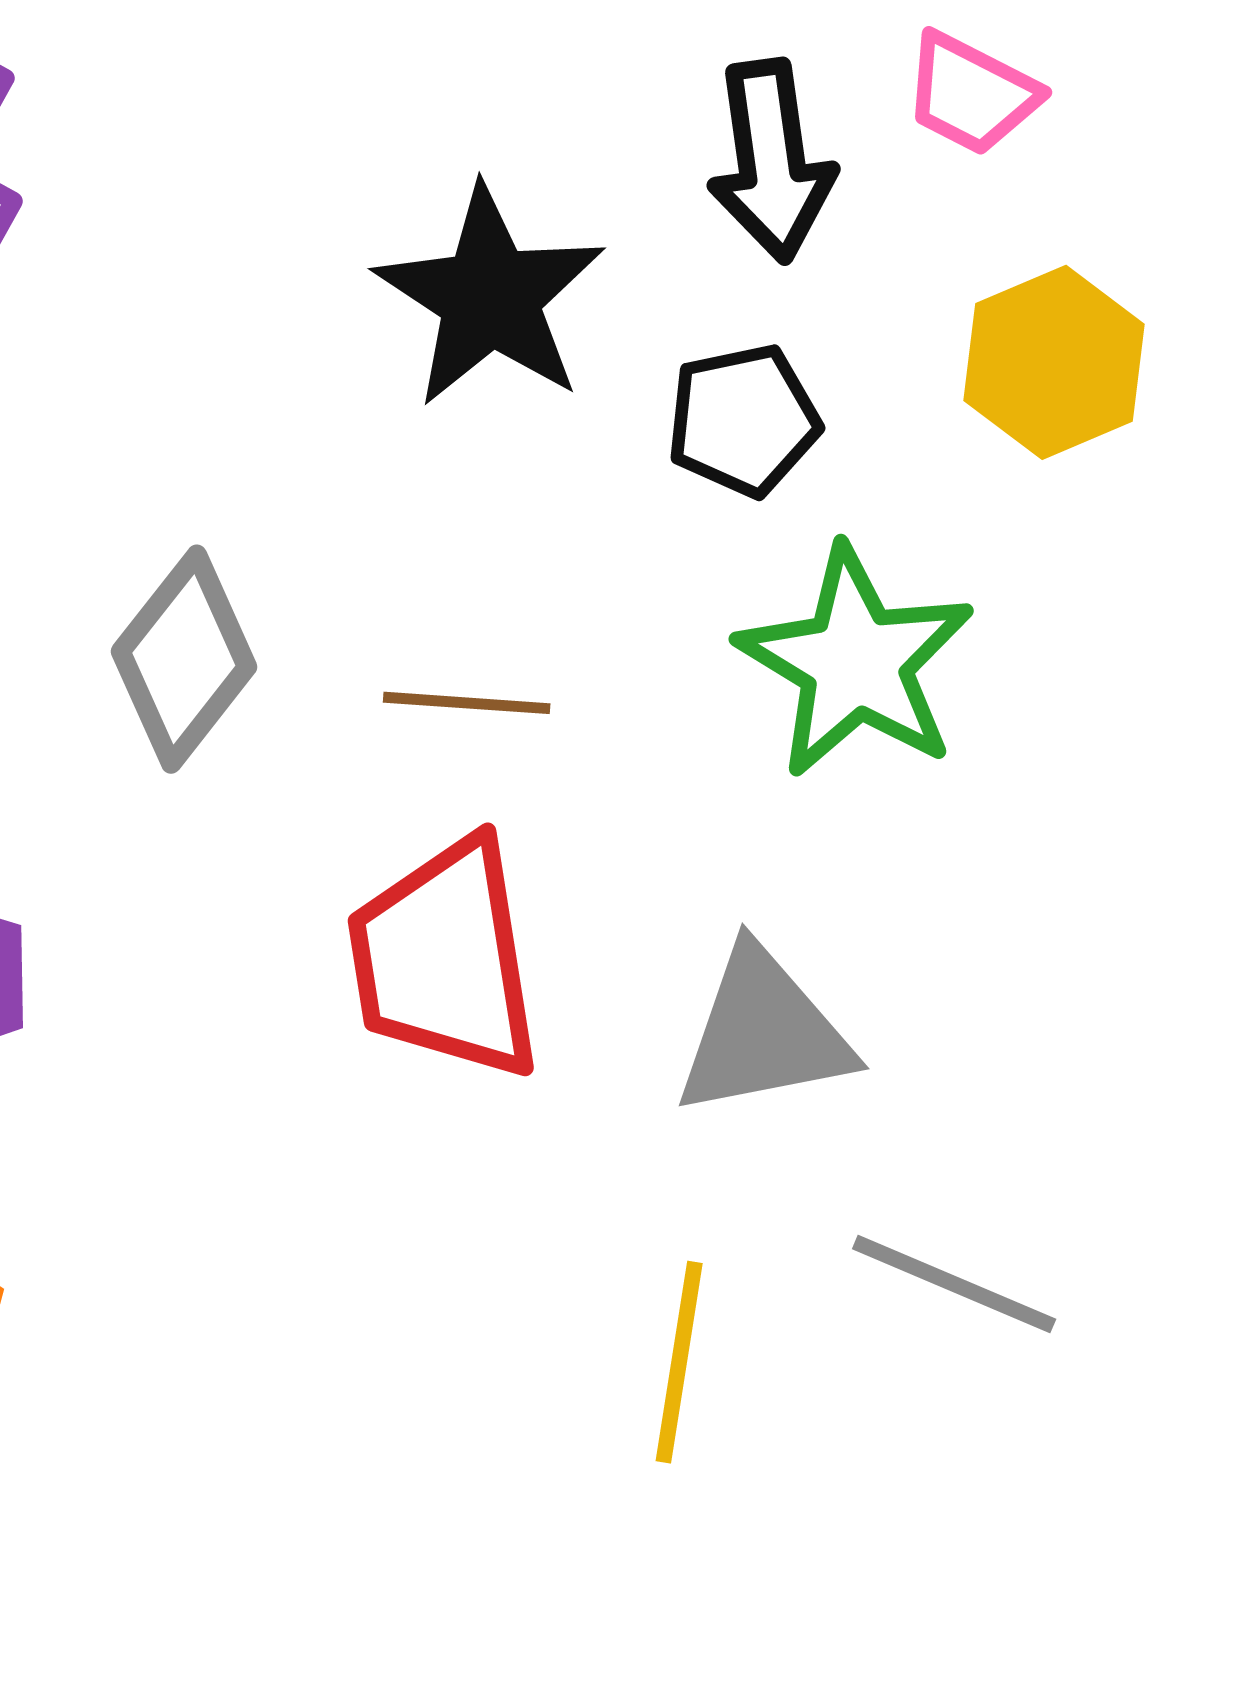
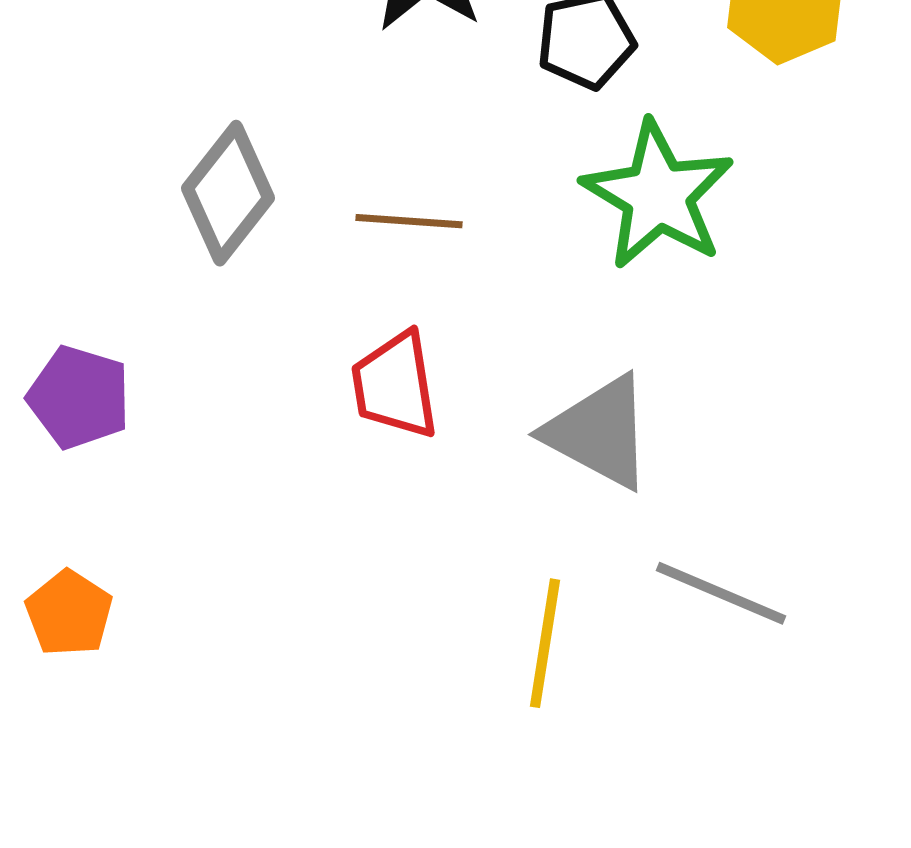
red trapezoid: (445, 959) -> (395, 385), size x0.7
gray triangle: (763, 1033) -> (599, 432), turned 39

